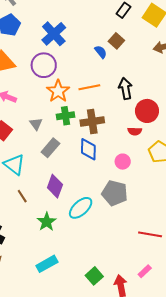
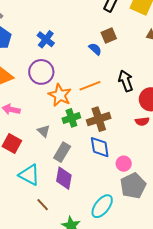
blue cross: (54, 34) -> (46, 39), size x0.7
brown square: (116, 41) -> (109, 35), turned 35
pink circle: (123, 162) -> (124, 164), moved
purple diamond: (55, 186) -> (64, 178), moved
gray pentagon: (115, 193) -> (133, 186), turned -30

